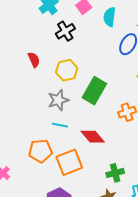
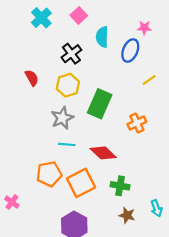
cyan semicircle: (110, 17) -> (102, 37), moved
black cross: (65, 31) -> (71, 54), moved
green cross: (115, 173) -> (120, 186), moved, turned 30

